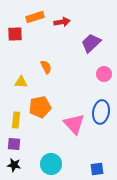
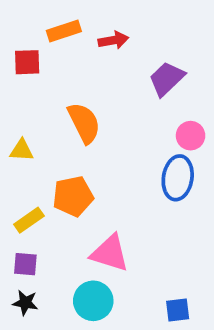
orange semicircle: (46, 67) -> (84, 123), size x1.6
yellow triangle: (21, 82) -> (22, 150), moved
blue ellipse: (101, 112) -> (178, 178), moved
yellow rectangle: (16, 120) -> (29, 220), turned 49
pink triangle: (74, 124) -> (110, 253), moved, turned -30

